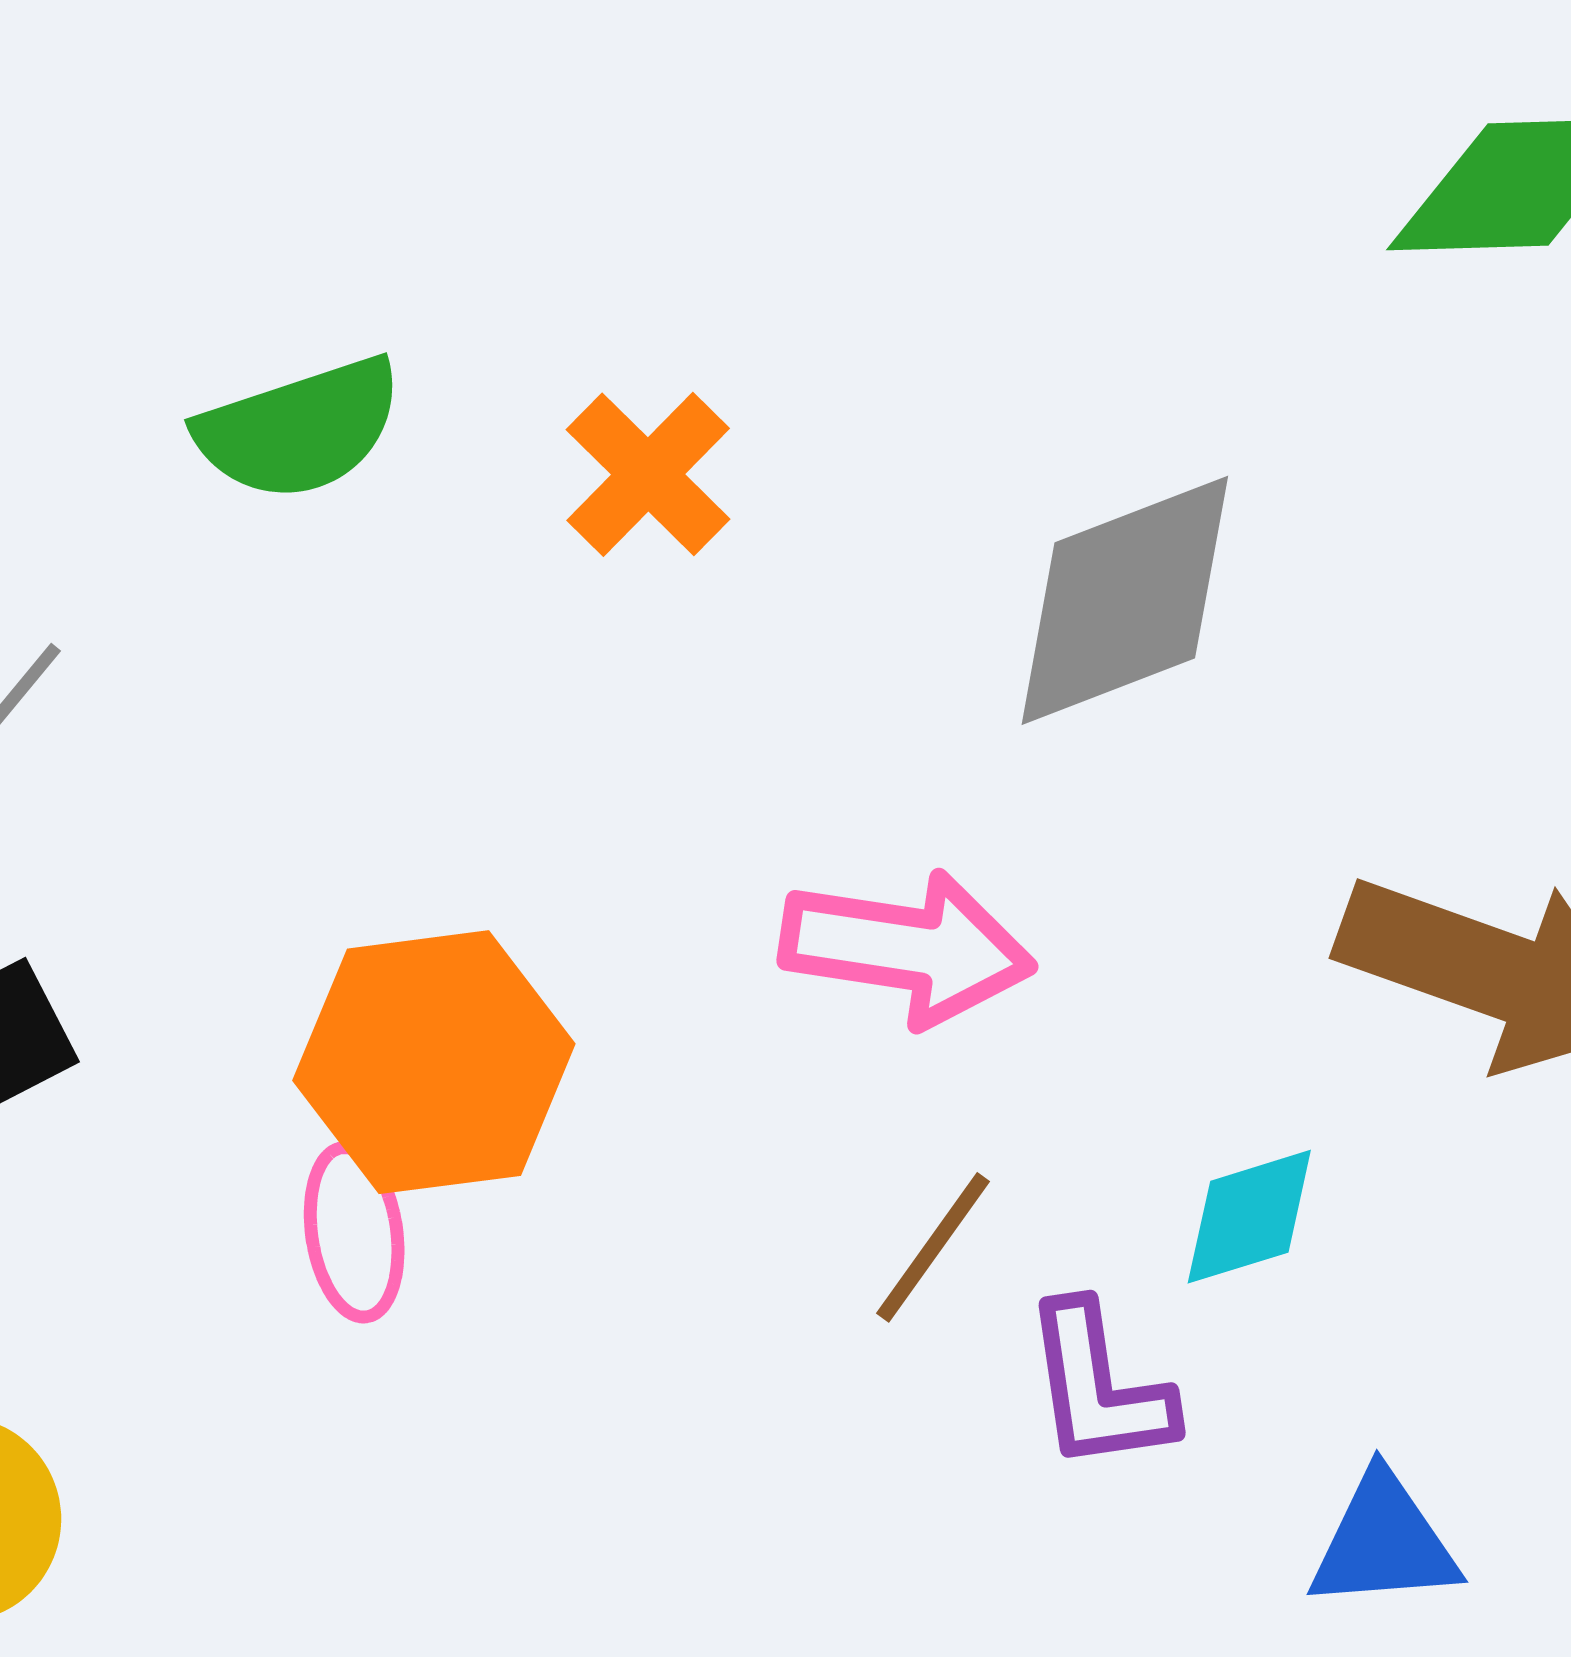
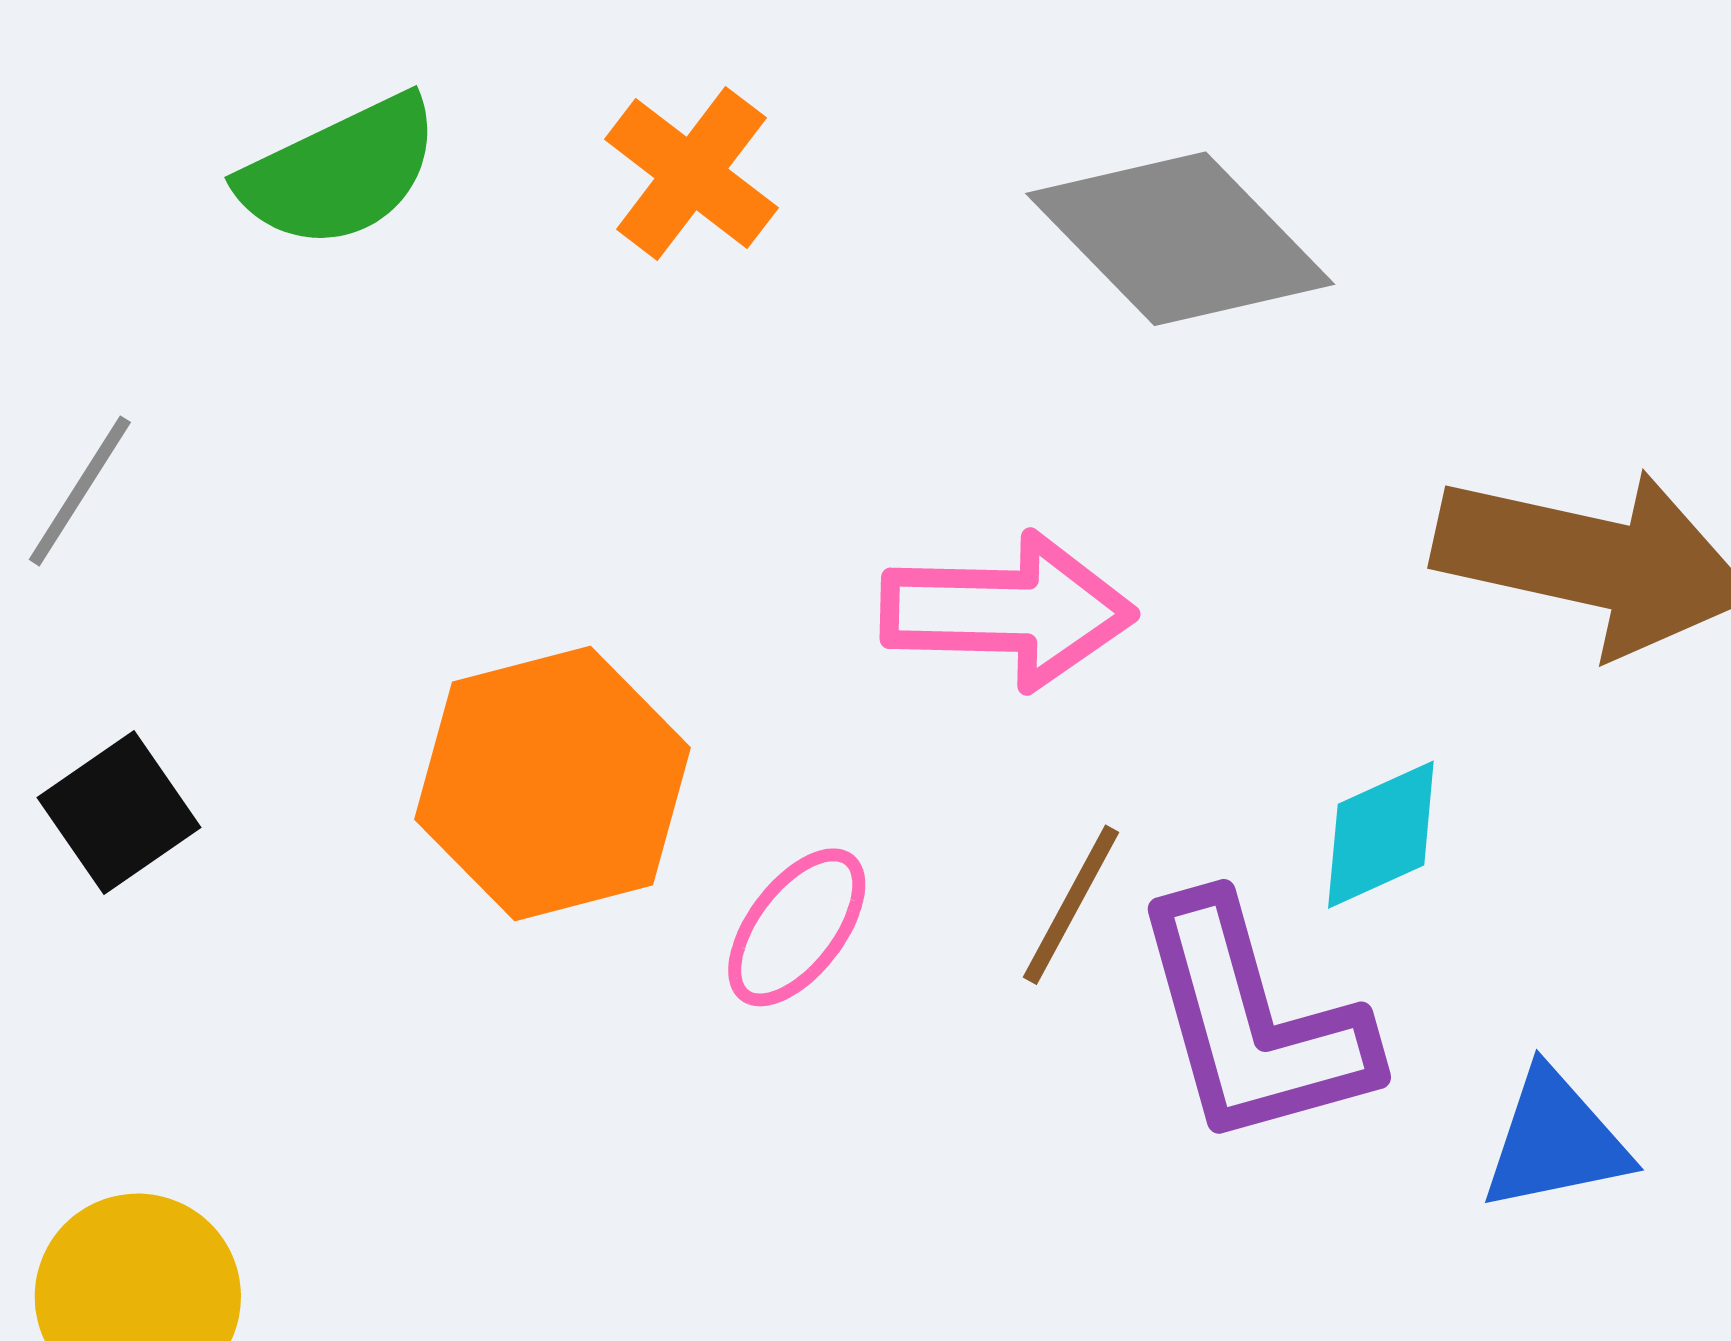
gray diamond: (1125, 600) -> (1180, 239), turned 74
pink ellipse: (354, 1232) -> (797, 927), moved, turned 53
purple L-shape: (1099, 1387) -> (1253, 1023), size x1.5

